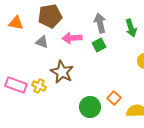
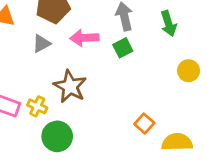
gray triangle: (42, 42) -> (41, 44), turned -48
green circle: (90, 107) -> (57, 136), moved

